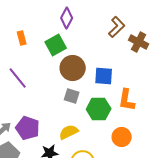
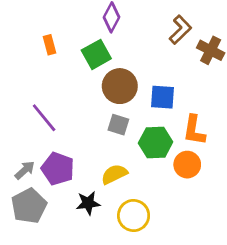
purple line: (18, 78) -> (44, 118), moved
orange circle: (122, 137) -> (187, 165), moved

